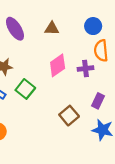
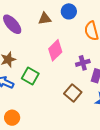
blue circle: (93, 26) -> (69, 11), moved
purple cross: (86, 69) -> (83, 63), moved

